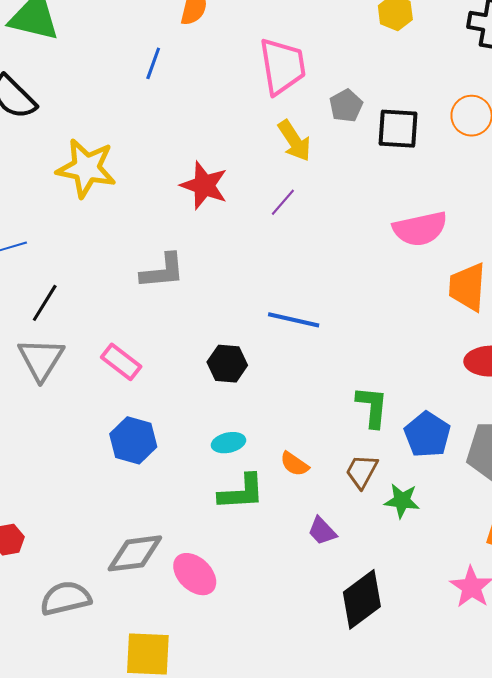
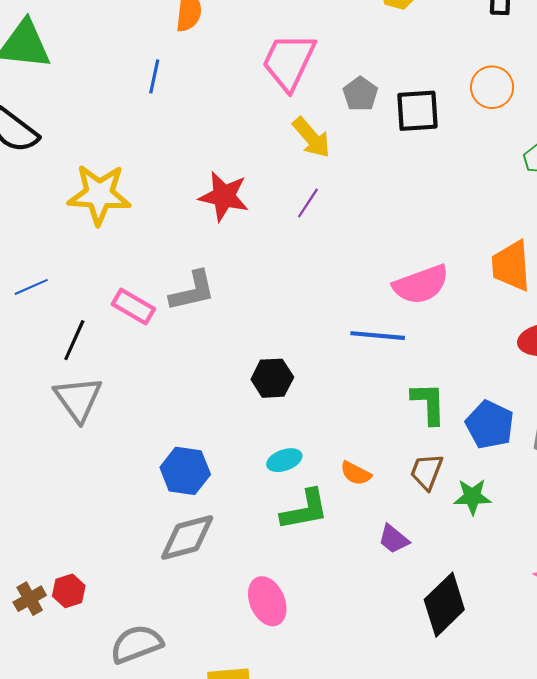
pink trapezoid: (282, 66) -> (289, 62), turned -138
pink semicircle: (420, 229) -> (421, 285), moved
blue line: (294, 320) -> (378, 336), moved
pink rectangle: (121, 362) -> (133, 307), moved
gray diamond: (135, 553) -> (187, 538), moved
pink ellipse: (195, 574) -> (267, 601), turned 30

